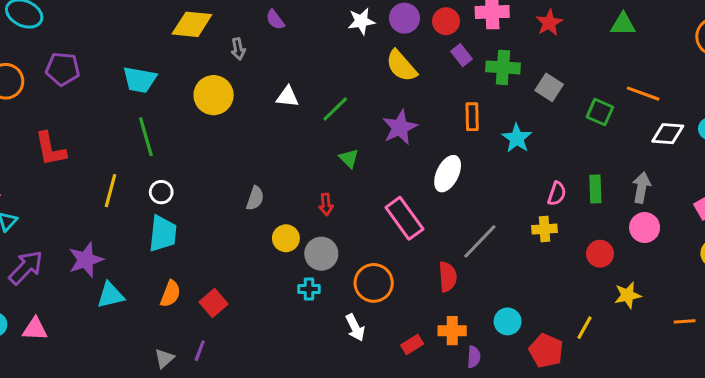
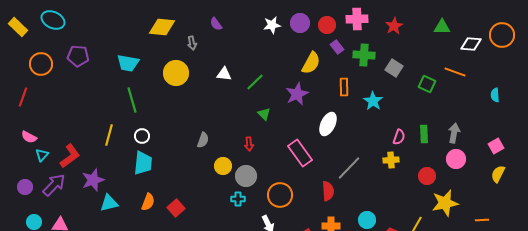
yellow semicircle: (401, 66) -> (311, 63), moved, turned -110
white diamond: (668, 134) -> (471, 44), moved
red L-shape: (50, 149) -> (70, 156), moved, turned -115
yellow star: (628, 295) -> (445, 203), size x1.5

